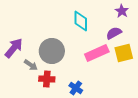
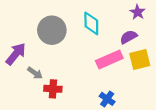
gray circle: (52, 51) -> (52, 30), moved
blue cross: (76, 88) -> (107, 99), moved

